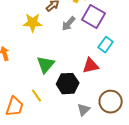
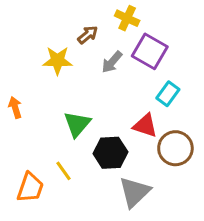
red triangle: (91, 66) -> (145, 126), turned 30
brown circle: (111, 102) -> (175, 148), moved
gray triangle: (84, 110) -> (135, 192), size x1.6

